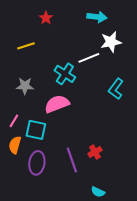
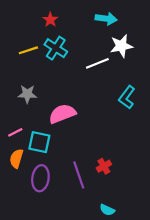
cyan cross: (65, 74) -> (56, 48), moved
pink line: (14, 121) -> (15, 132), turned 32

